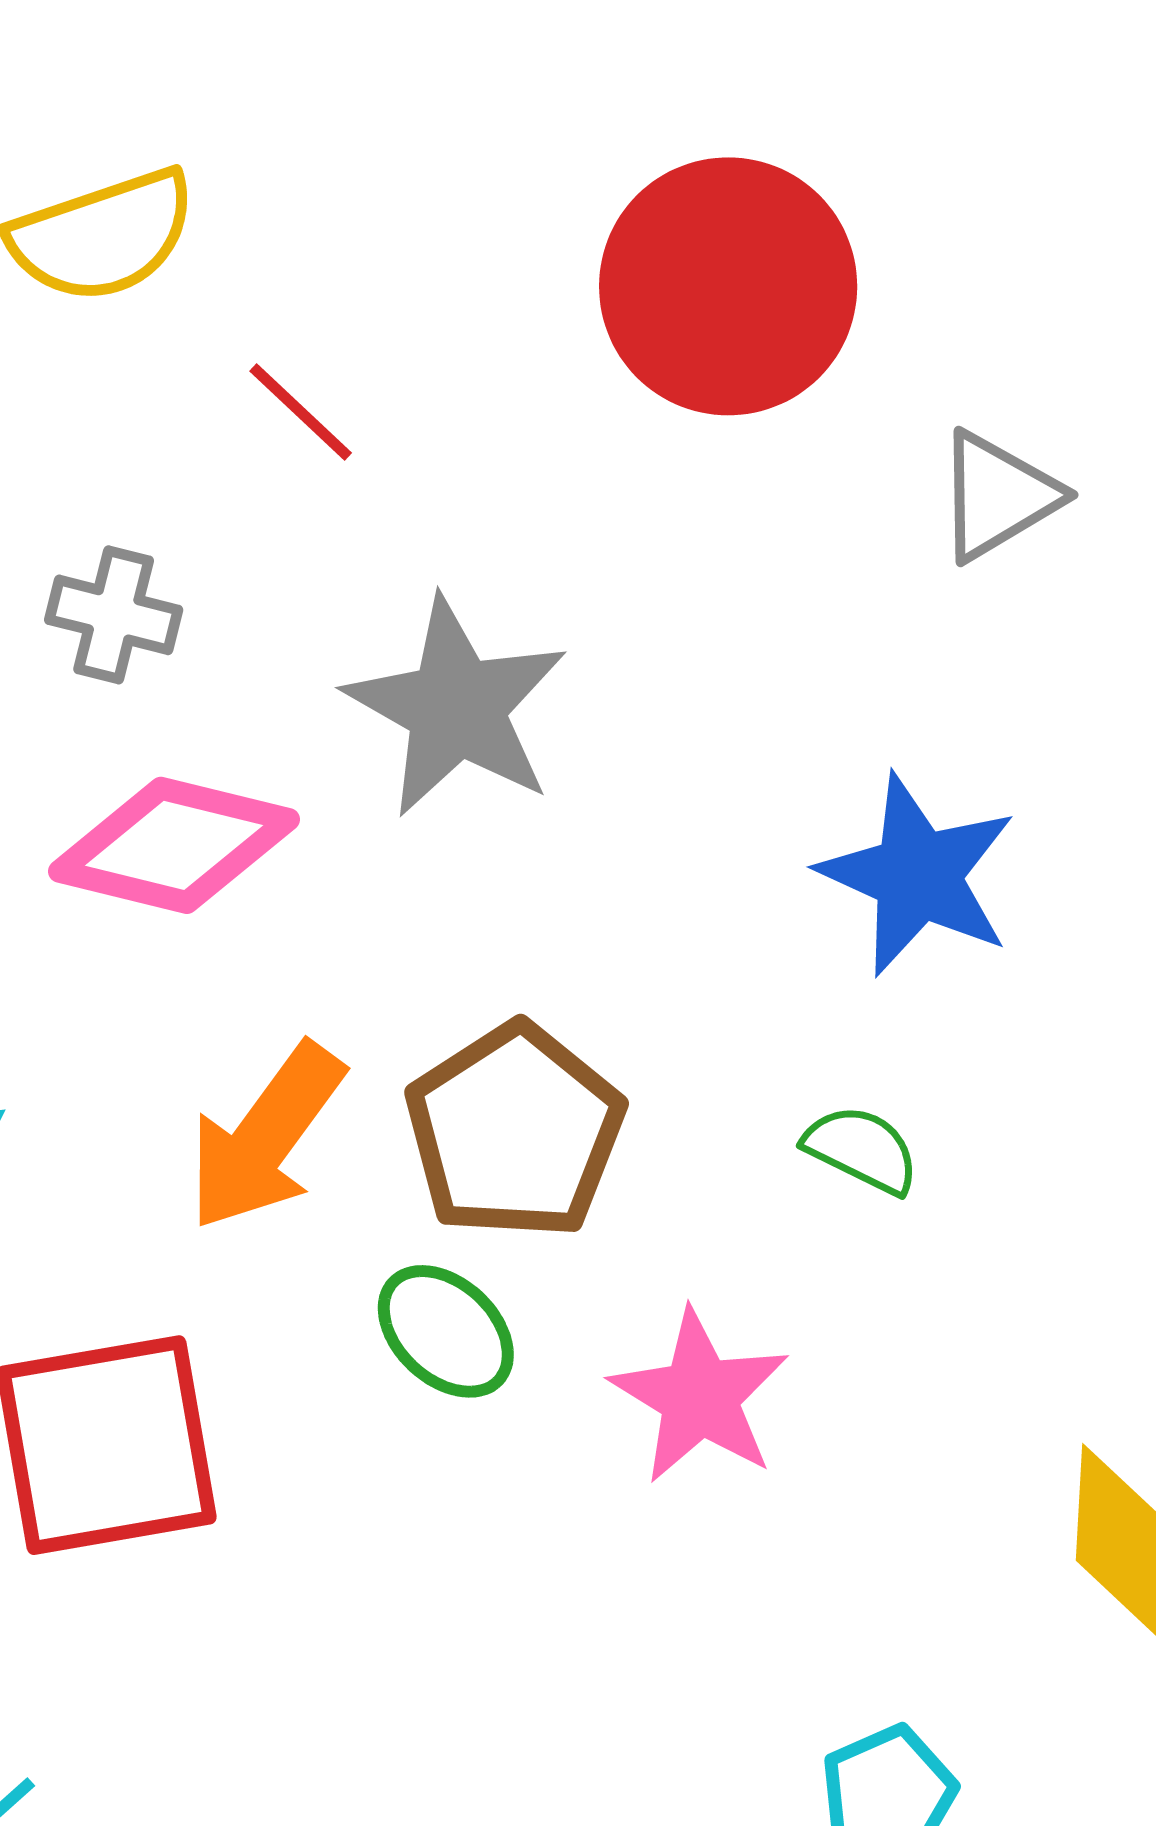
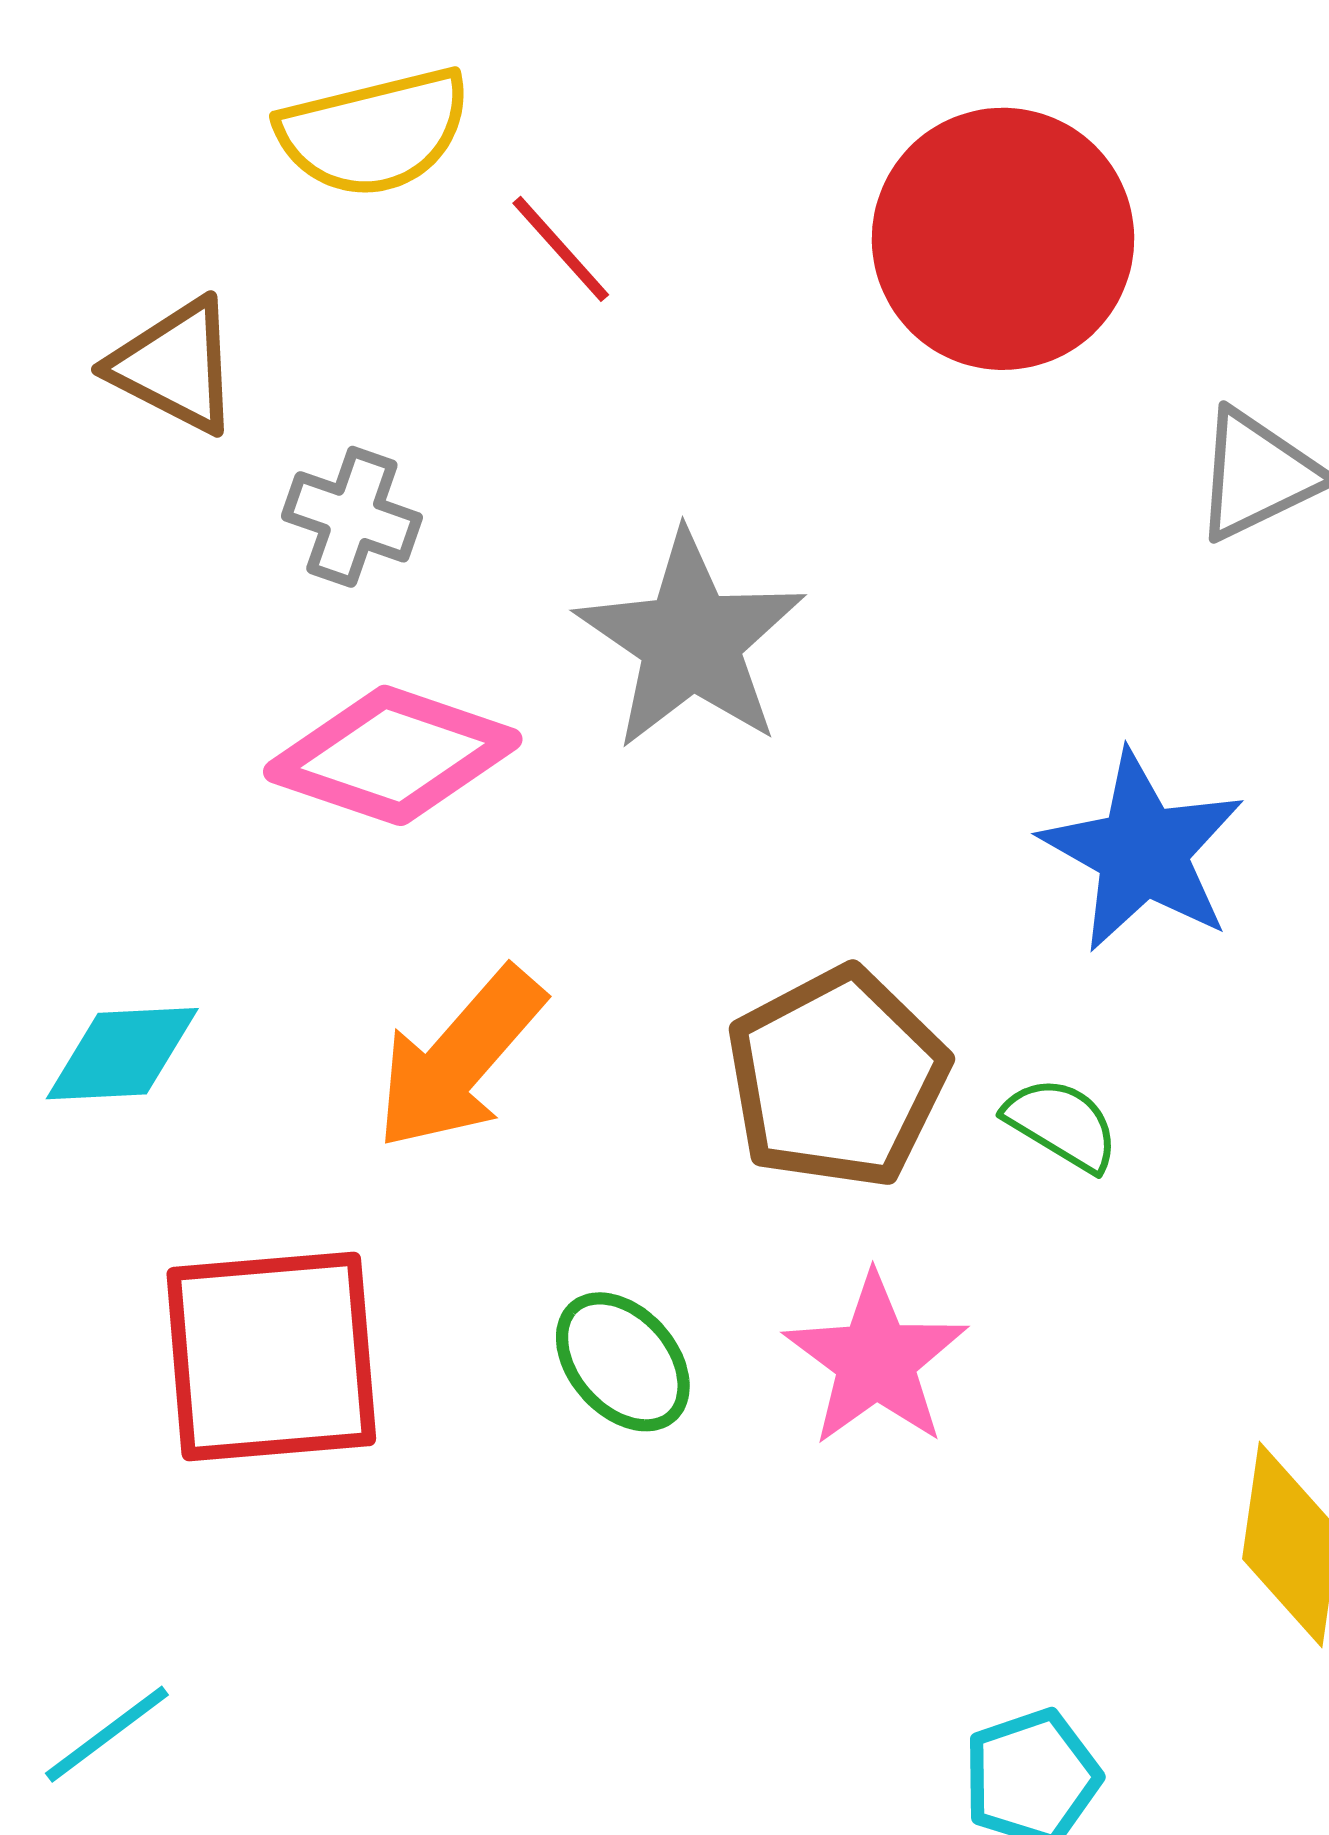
red line: (301, 412) -> (561, 249), moved
brown pentagon: (515, 1131) -> (837, 1078), moved
green ellipse: (446, 1331) -> (623, 1362), moved

